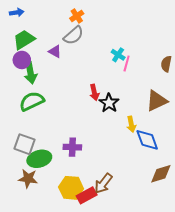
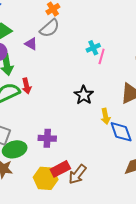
cyan cross: (118, 55) -> (93, 48), turned 32
red arrow: (94, 92) -> (26, 86), moved
red rectangle: (87, 195) -> (60, 169), moved

